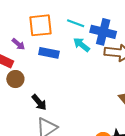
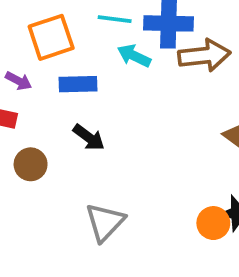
brown circle: (15, 79) -> (31, 164), moved
black arrow: (39, 102) -> (89, 137), moved

